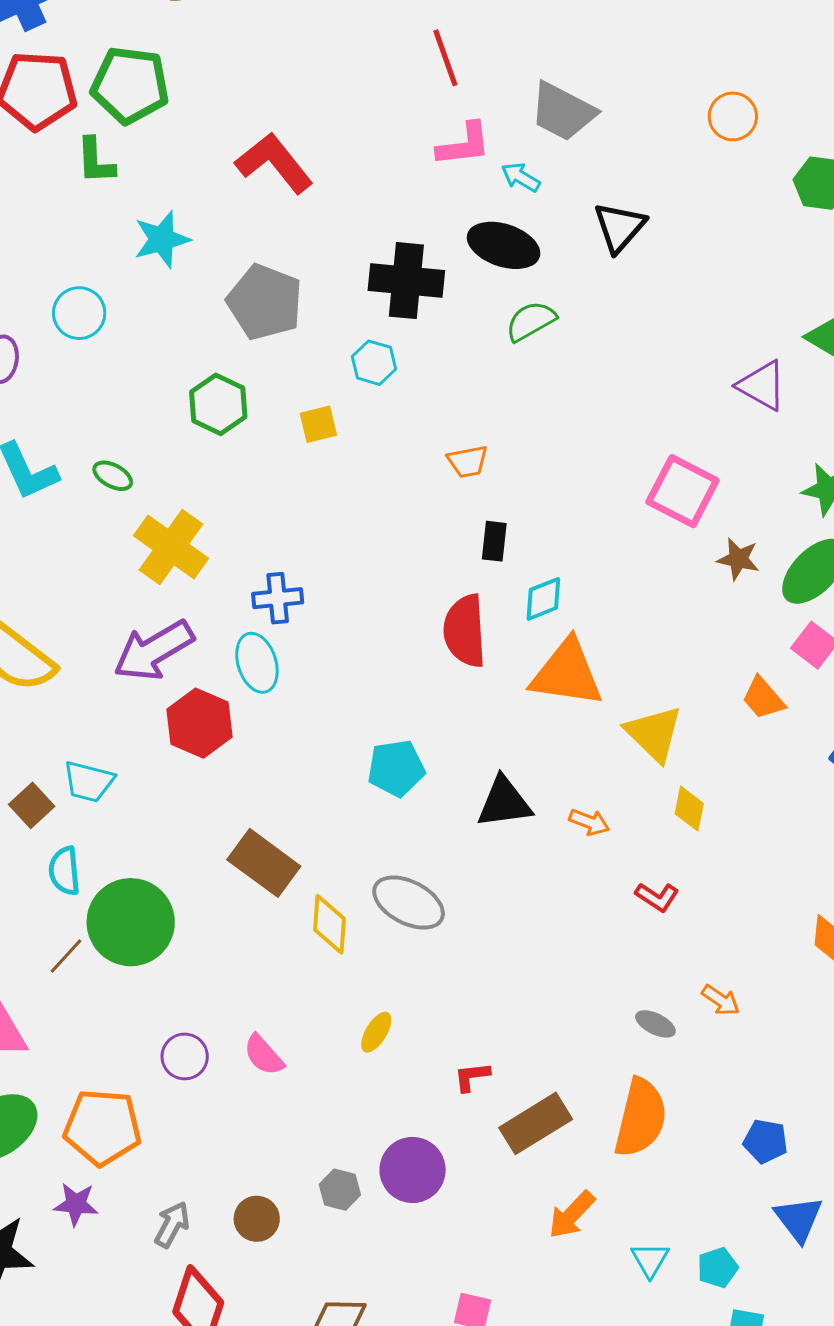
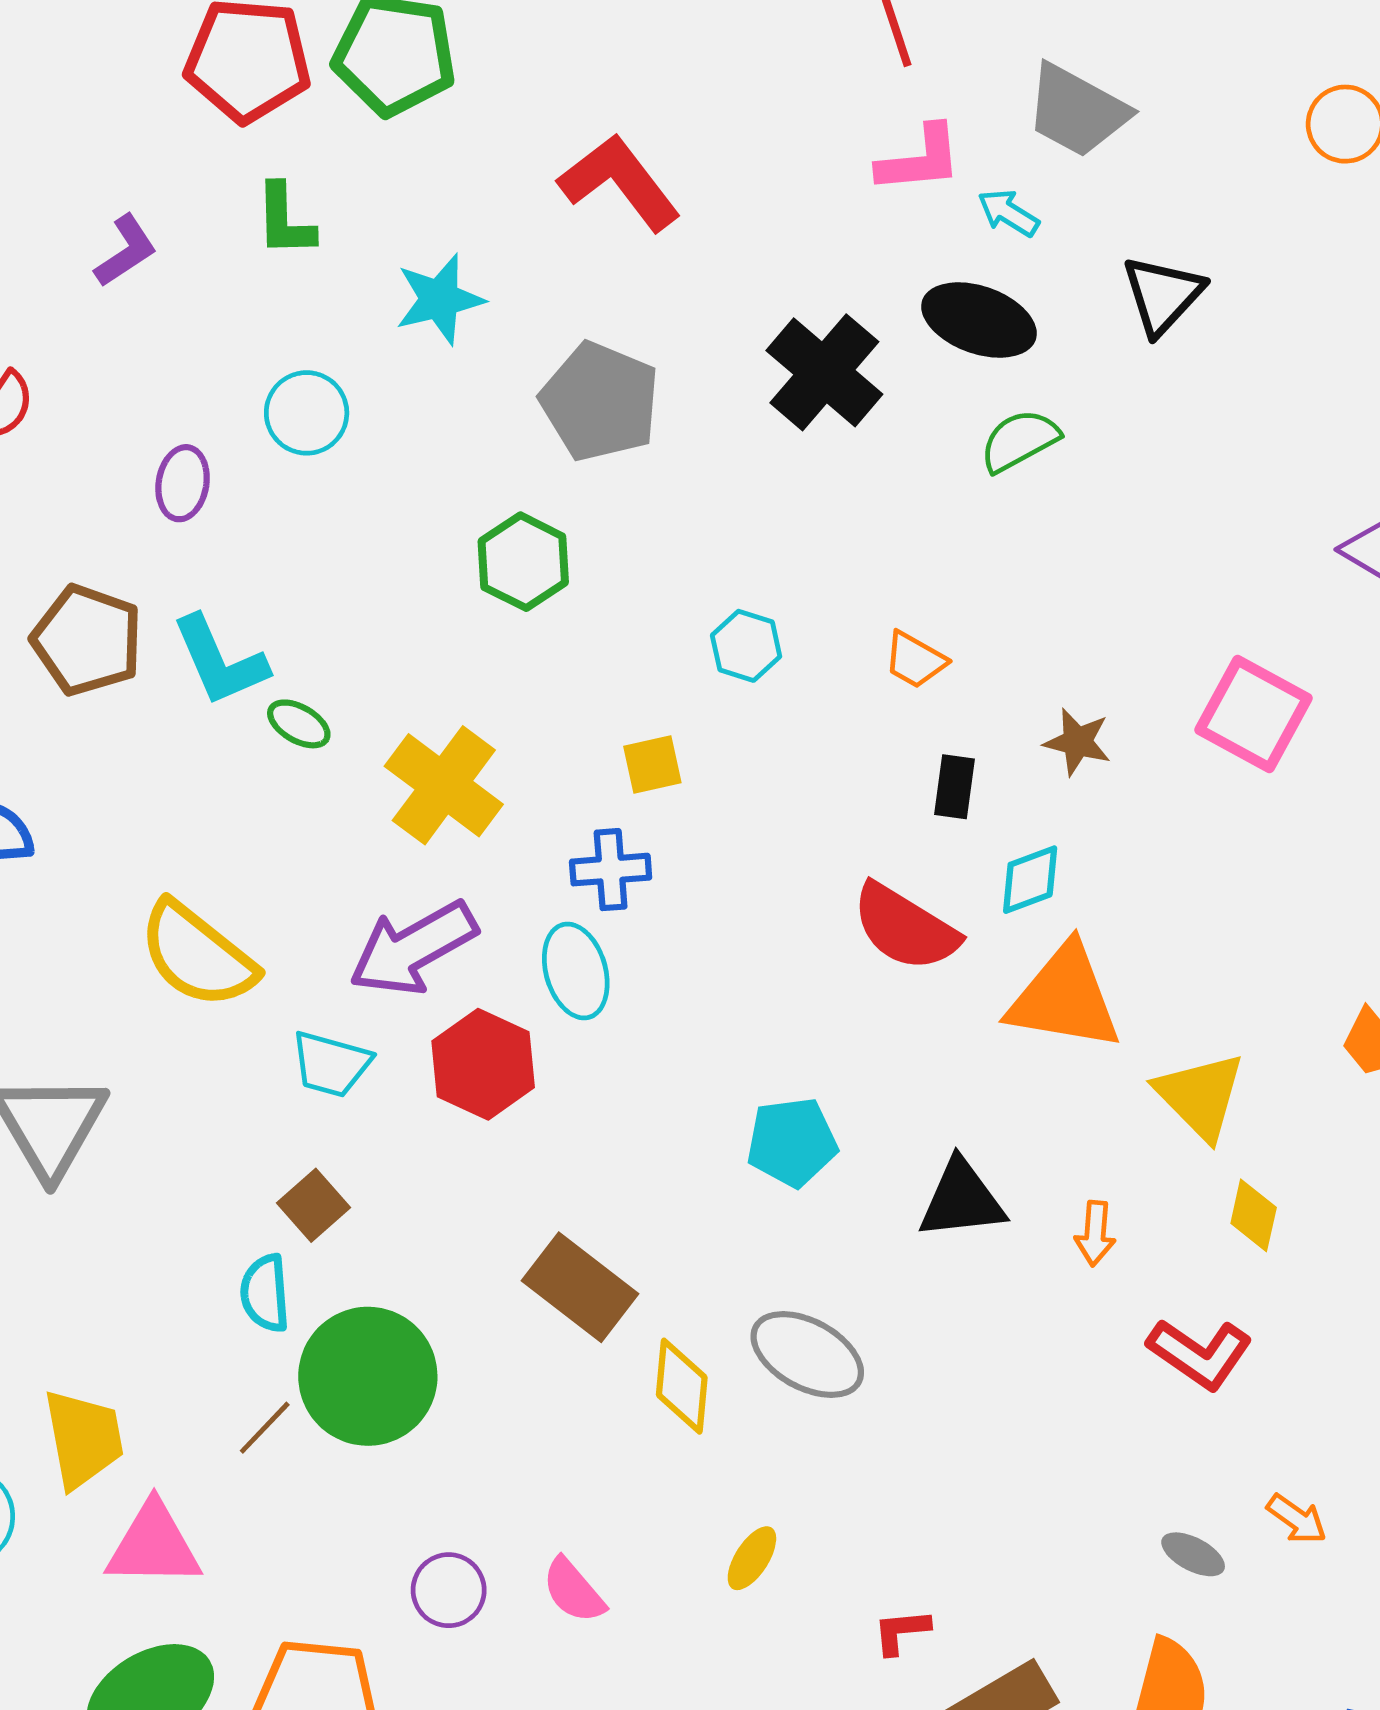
green L-shape: (96, 161) -> (285, 220), moved
black cross: (406, 281) -> (824, 372), turned 34
cyan hexagon: (374, 363) -> (746, 646), moved
yellow square: (318, 424) -> (652, 764), moved
orange trapezoid: (468, 461) -> (915, 660), turned 39
green ellipse: (113, 476) -> (299, 724), moved
brown star: (738, 559) -> (1077, 742), moved
red semicircle: (465, 631) -> (905, 927), turned -56
cyan trapezoid: (89, 782) -> (331, 1064), moved
brown square: (32, 805) -> (313, 1205), moved
orange arrow: (589, 822) -> (1095, 1233), turned 72
red L-shape: (657, 897) -> (1200, 1354), size x1.5

